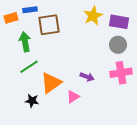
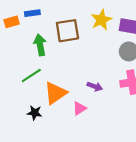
brown square: (49, 25) -> (67, 31), moved
green arrow: (25, 42) -> (40, 45), moved

